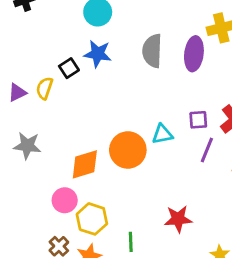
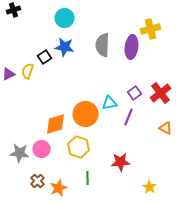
purple square: (198, 120) -> (134, 93), turned -32
gray star: (27, 146) -> (20, 153), moved
purple line: (207, 150) -> (128, 117), moved
yellow hexagon: (92, 219) -> (78, 147), moved

